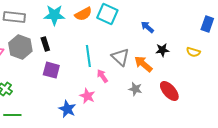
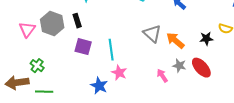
black star: (162, 50) -> (206, 39), moved
cyan line: (88, 56) -> (111, 50), moved
pink arrow: (102, 76) -> (162, 76), moved
gray star: (135, 89) -> (179, 66), moved

